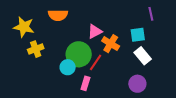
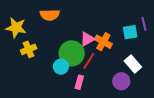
purple line: (151, 14) -> (144, 24), moved
pink triangle: (95, 31) -> (87, 39), moved
white rectangle: (143, 56) -> (133, 64), moved
purple circle: (137, 84) -> (121, 81), moved

